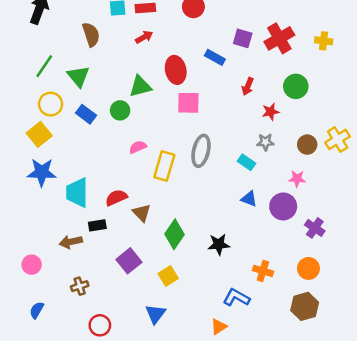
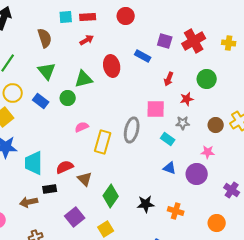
green triangle: (78, 76) -> (47, 71), moved
pink square: (188, 103) -> (156, 109), moved
purple cross: (315, 228) -> (232, 190), moved
orange cross: (263, 271) -> (176, 211), moved

